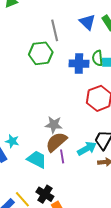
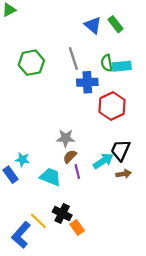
gray line: (55, 30) -> (73, 59), moved
green hexagon: (41, 53) -> (31, 63), moved
blue cross: (79, 64) -> (87, 82), moved
brown semicircle: (56, 142) -> (70, 156), size x0.6

